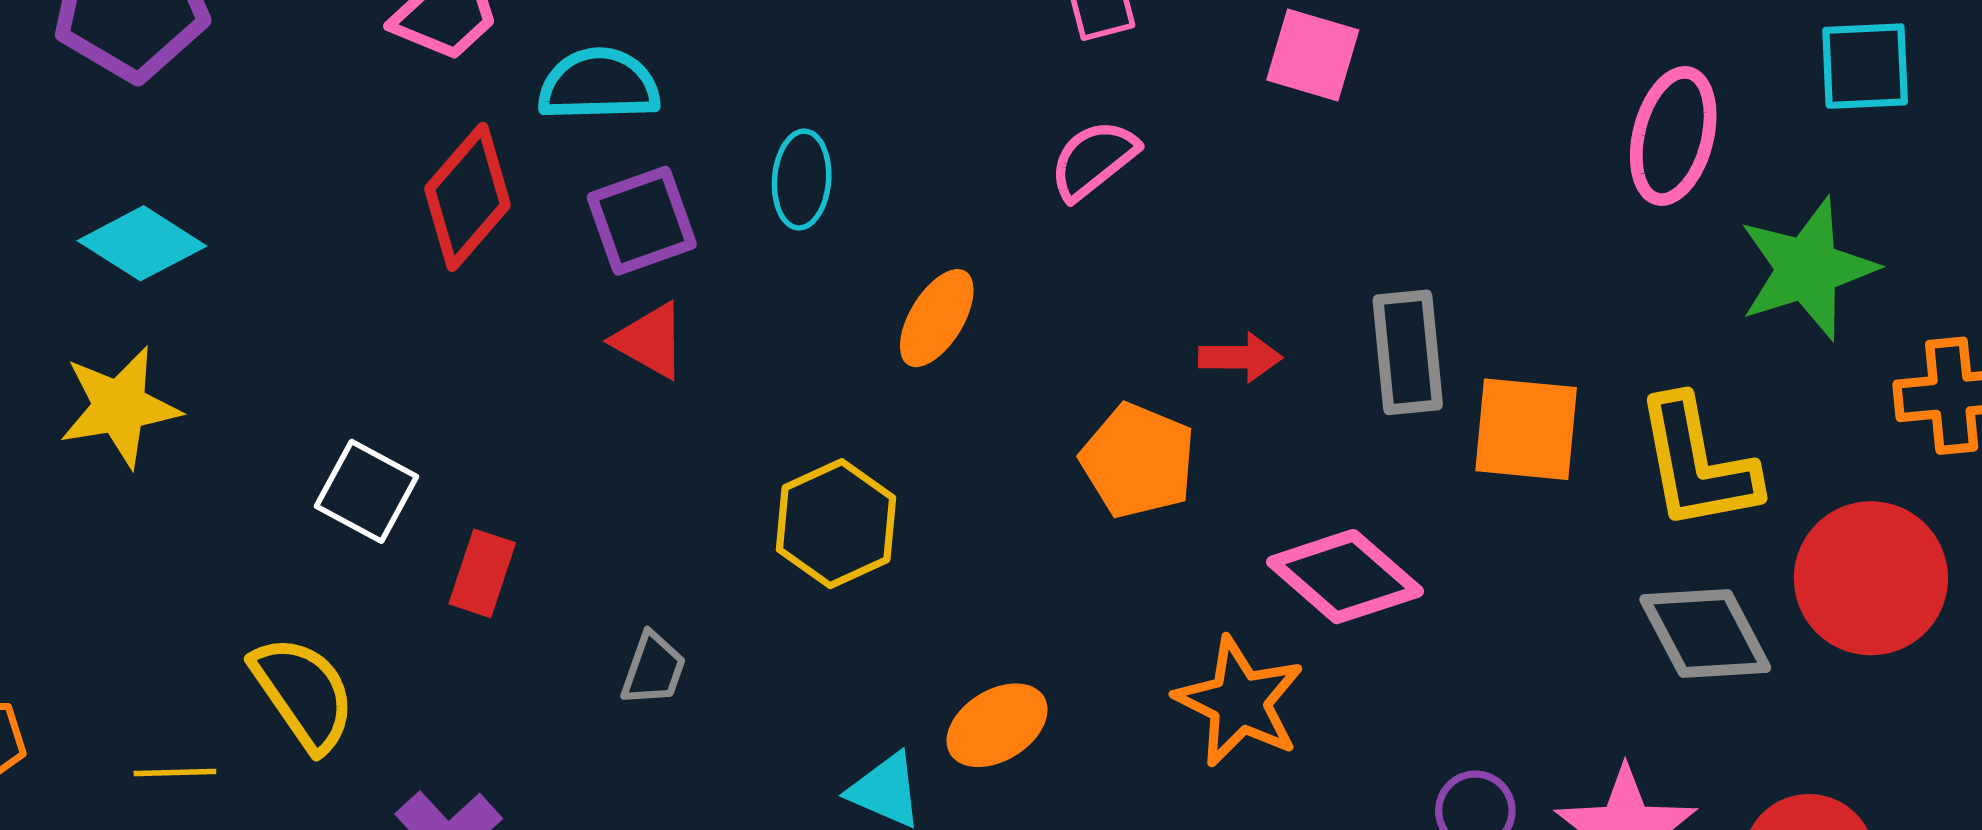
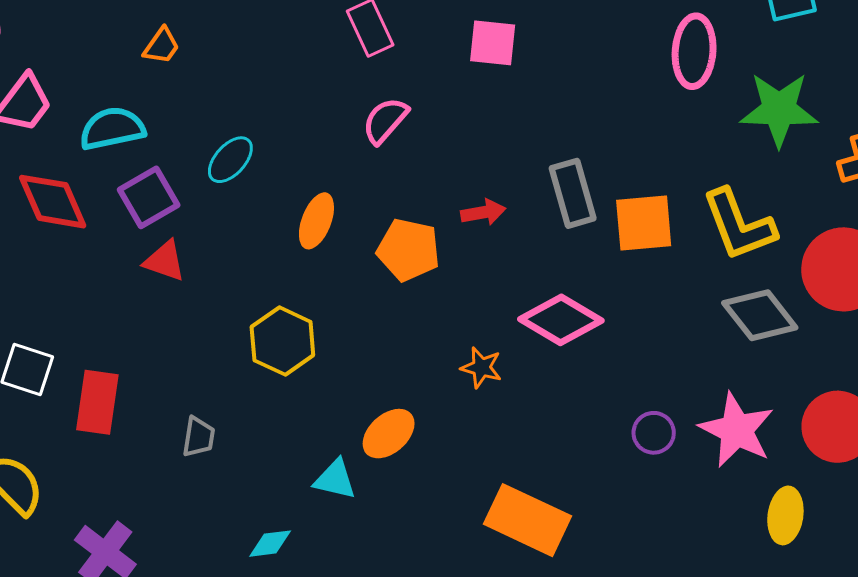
cyan ellipse: (802, 180) -> (230, 160), turned 48
red diamond: (467, 197) -> (53, 202), turned -54
green star: (1807, 269) -> (779, 109), turned 30
orange pentagon: (1138, 461) -> (408, 250), moved
red rectangle: (482, 573) -> (97, 402), size x1.4
orange star: (1239, 702) -> (481, 367), moved, size x0.6

